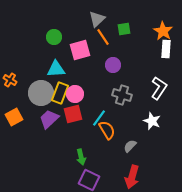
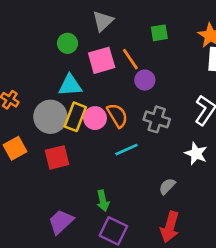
gray triangle: (97, 19) -> (103, 21), moved
orange line: (103, 37) -> (130, 59), moved
red square: (73, 114) -> (57, 157), moved
cyan line: (99, 118) -> (126, 150), turned 30
purple trapezoid: (49, 119) -> (61, 222), moved
orange semicircle: (107, 130) -> (117, 115), moved

